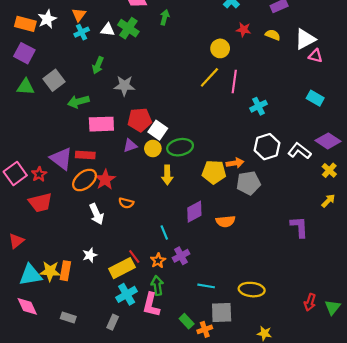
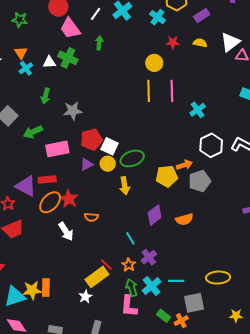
yellow line: (209, 77) -> (149, 91), turned -35
white star: (90, 255) -> (85, 297), moved
cyan cross: (127, 294) -> (152, 286), moved

